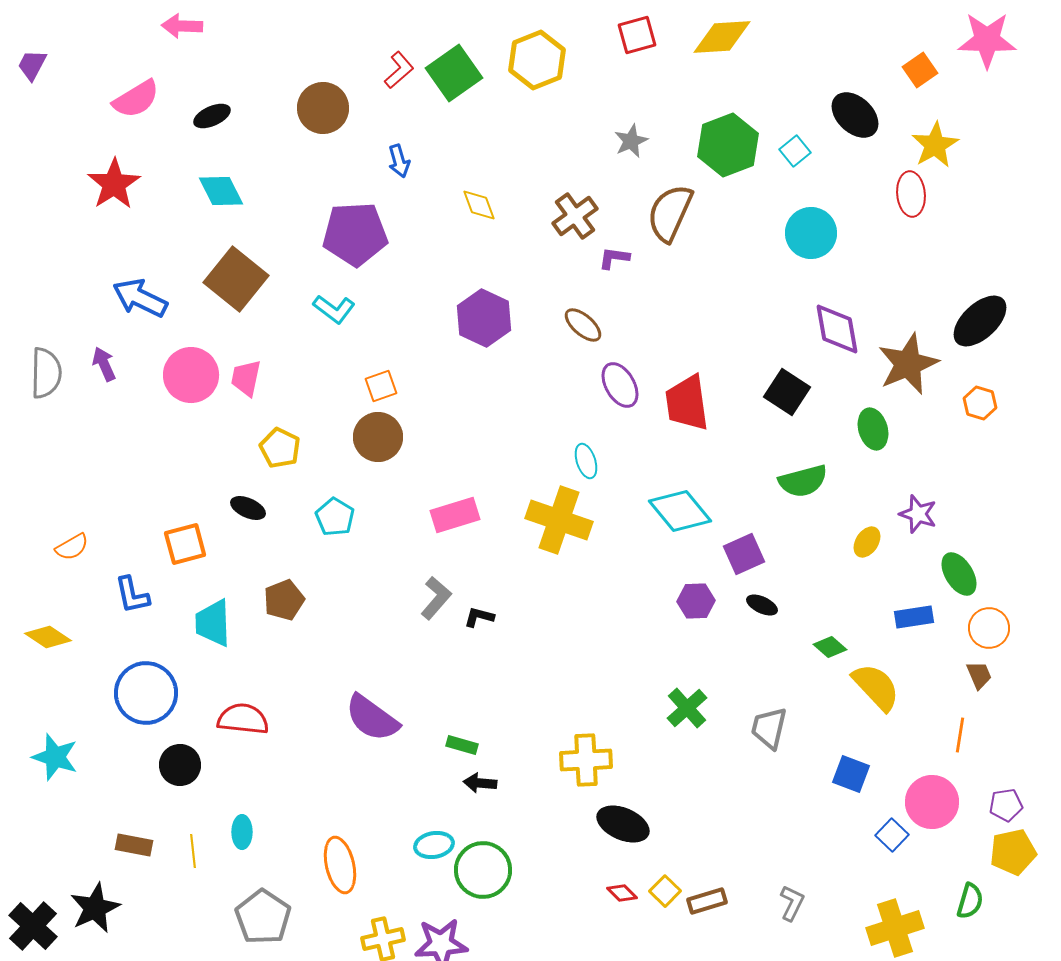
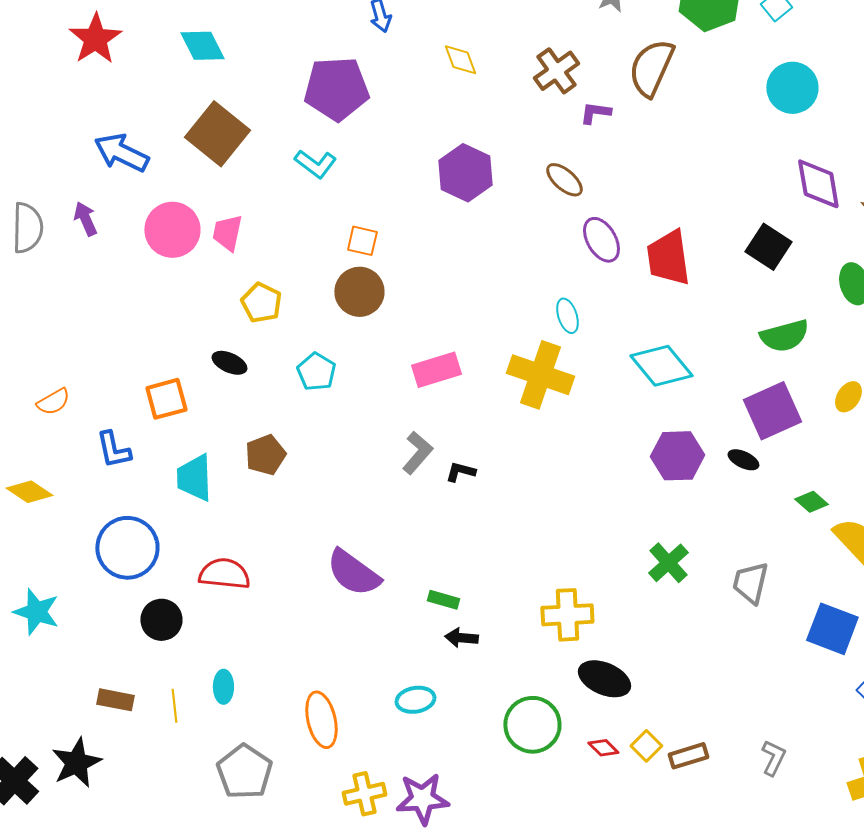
orange square: (381, 386) -> (362, 241), turned 32
purple square: (744, 554) -> (772, 411), moved, size x1.4
purple hexagon: (696, 601) -> (677, 456), size x1.4
blue square: (851, 774) -> (832, 629), size x1.4
green circle: (483, 870) -> (532, 725), moved

